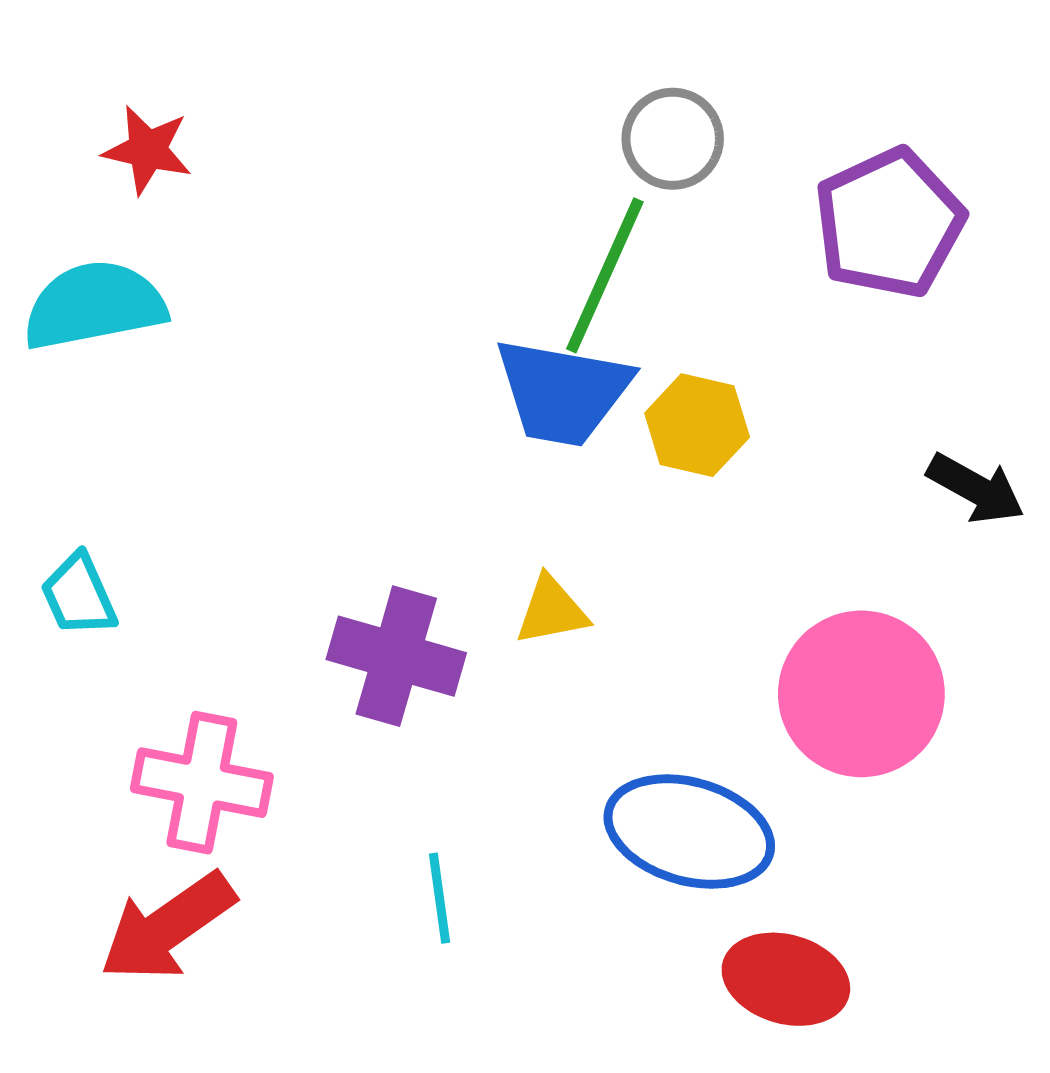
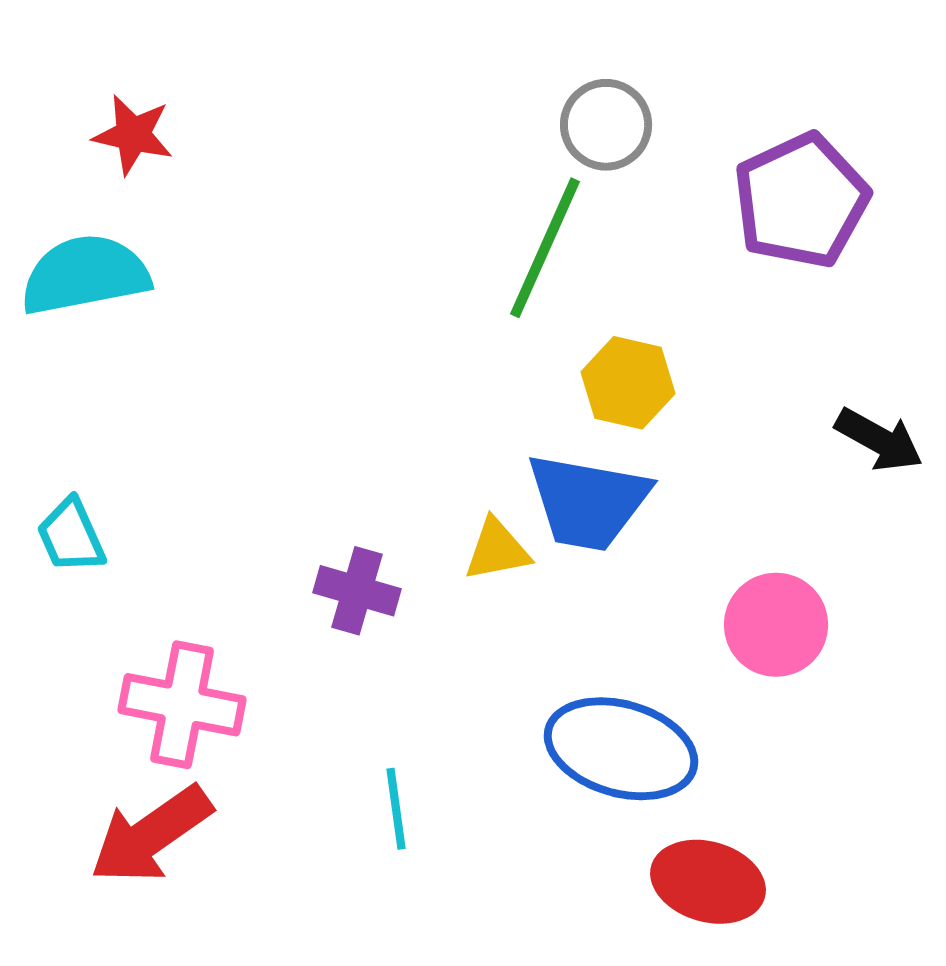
blue trapezoid: (563, 392) -> (588, 502), moved
purple cross: (396, 656) -> (357, 591), size x0.7
pink circle: (861, 694) -> (776, 625), size x0.7

